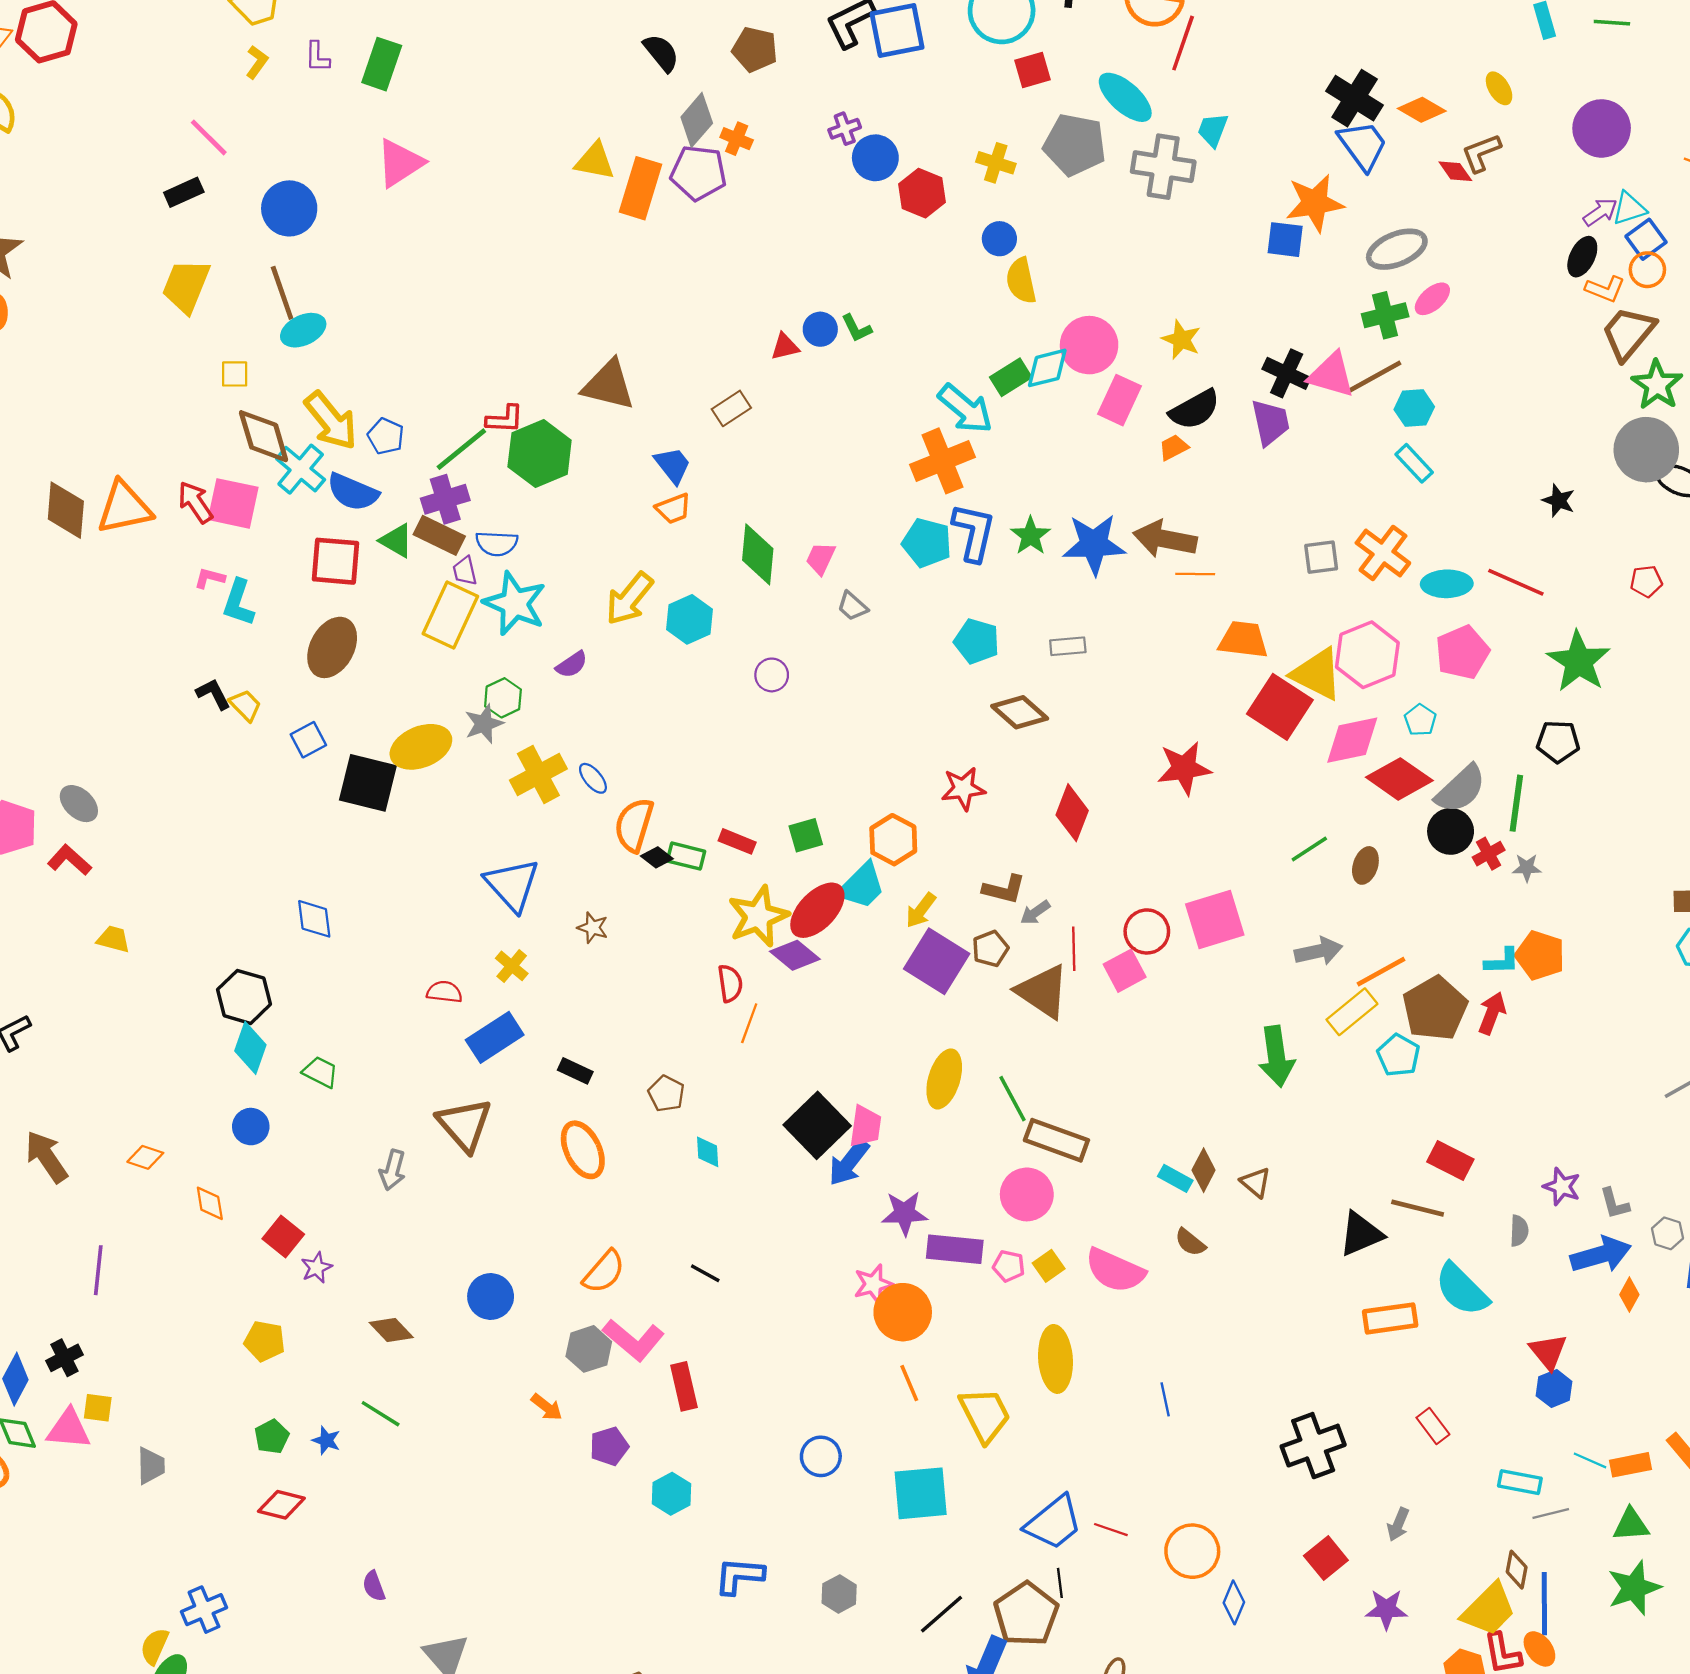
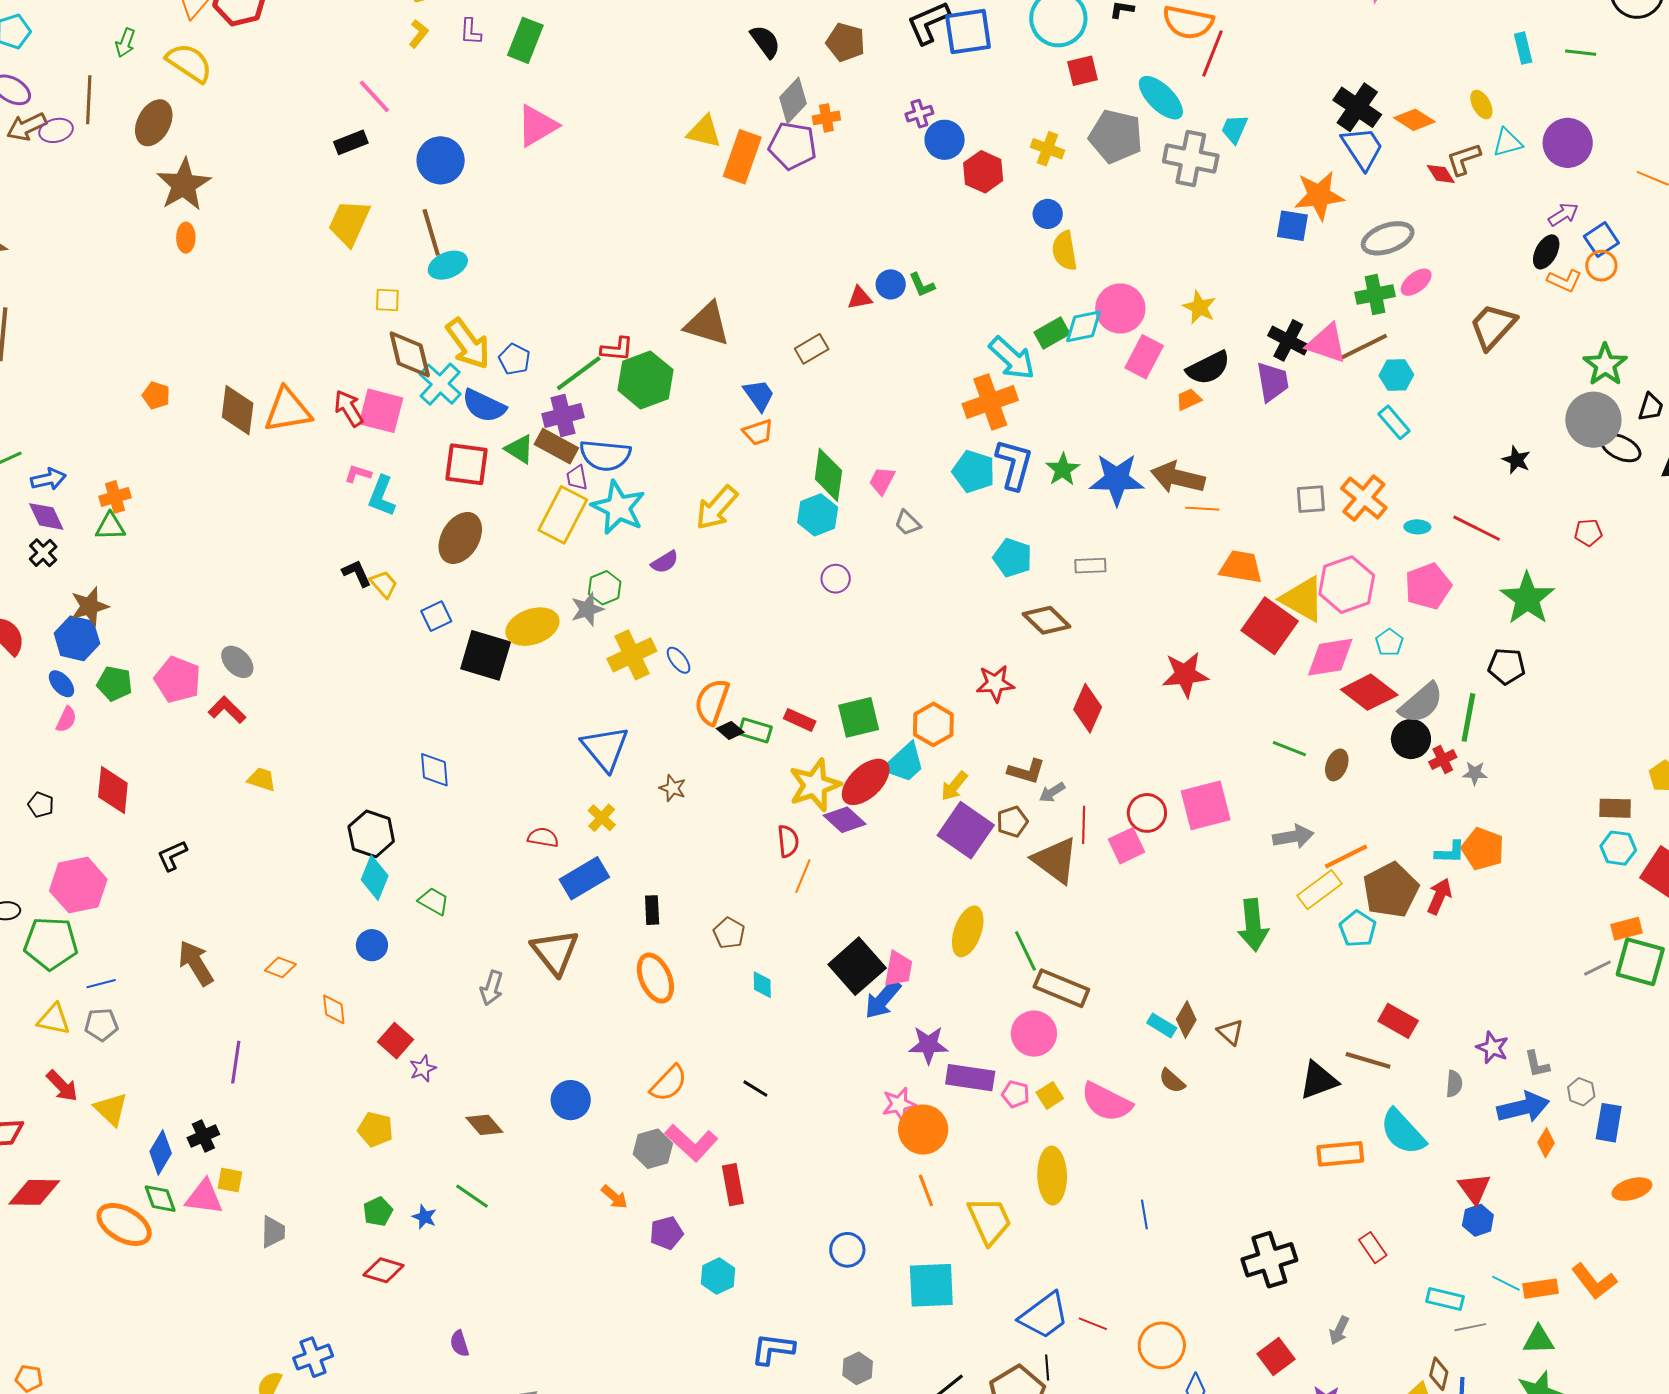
orange cross: (737, 139) -> (826, 118), turned -36
cyan triangle: (1629, 208) -> (1507, 143), moved
brown trapezoid: (1628, 333) -> (1493, 326), moved
blue semicircle: (497, 543) -> (605, 455), size x1.4
cyan ellipse: (1447, 584) -> (1417, 527), size x0.6
cyan hexagon: (690, 619) -> (818, 515), moved
green square: (806, 835) -> (859, 717), size x1.4
green line: (1309, 849) -> (1289, 749), turned 52
black rectangle: (575, 1071) -> (652, 910), turned 60

